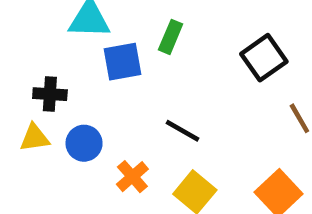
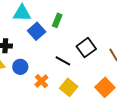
black square: (264, 58) -> (86, 48), moved
blue square: (123, 62) -> (37, 31), turned -30

